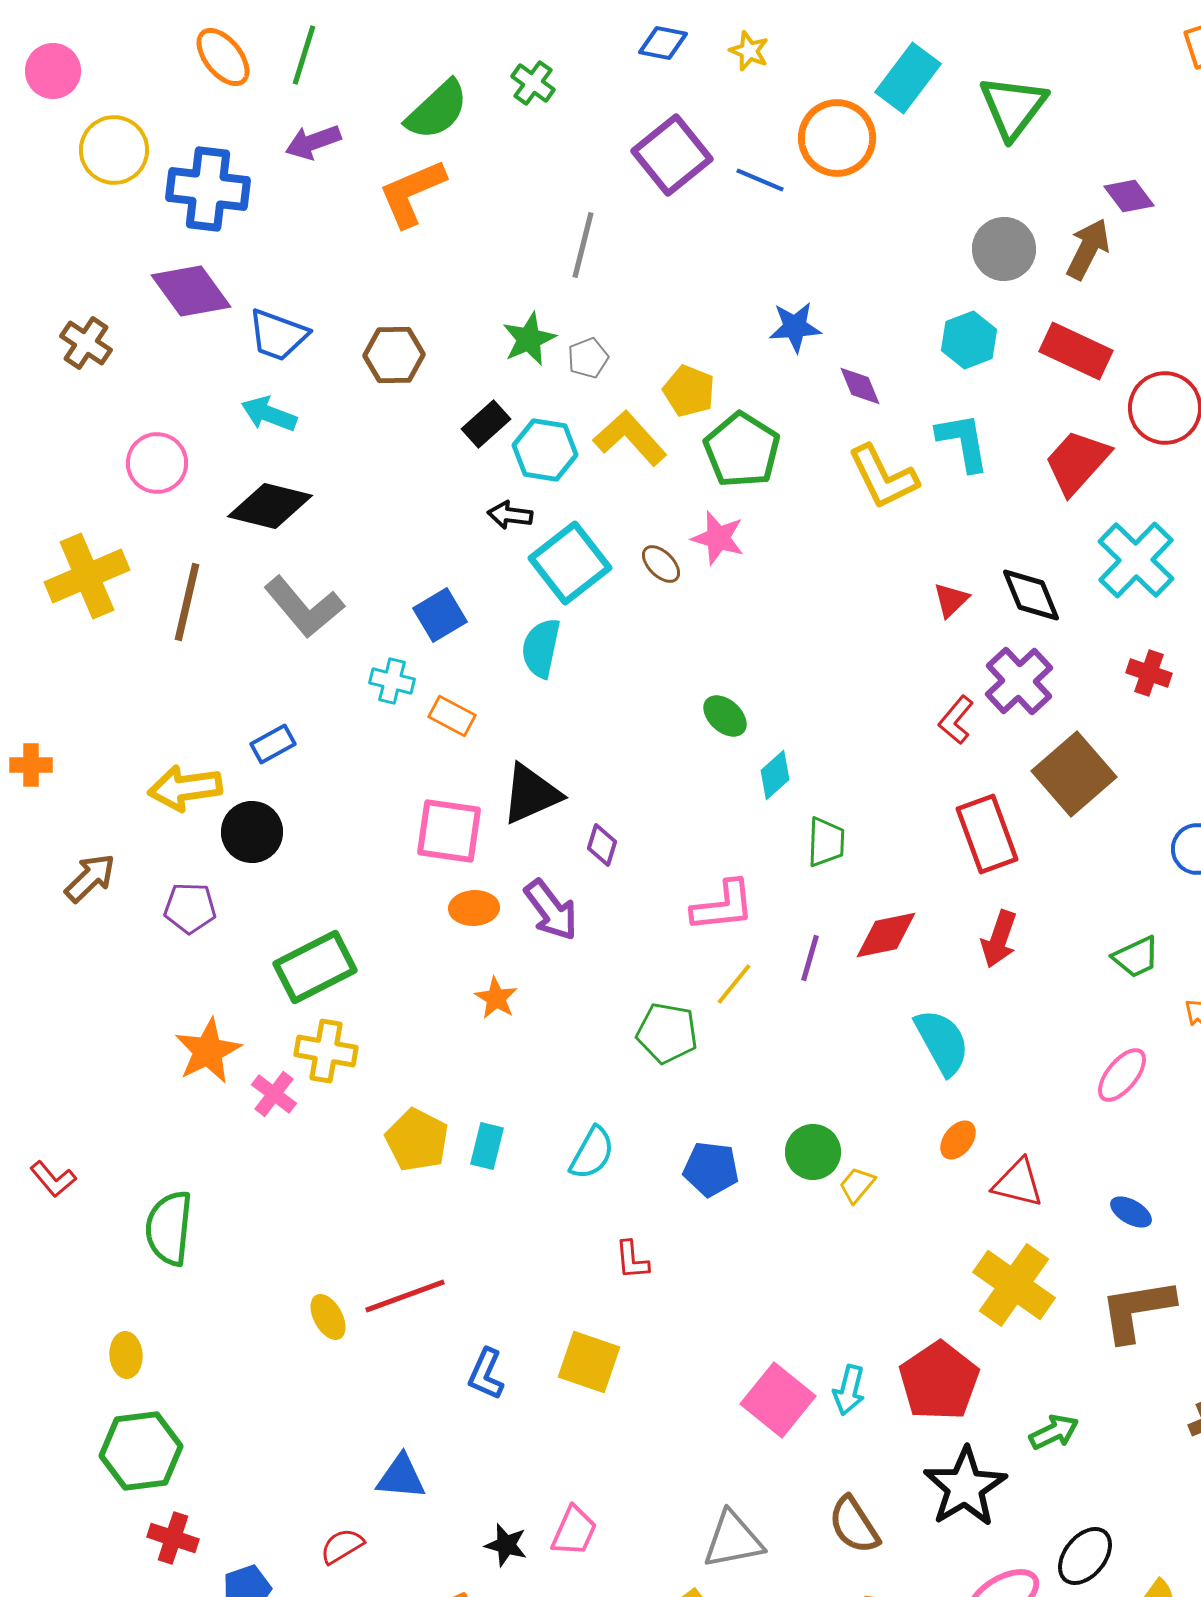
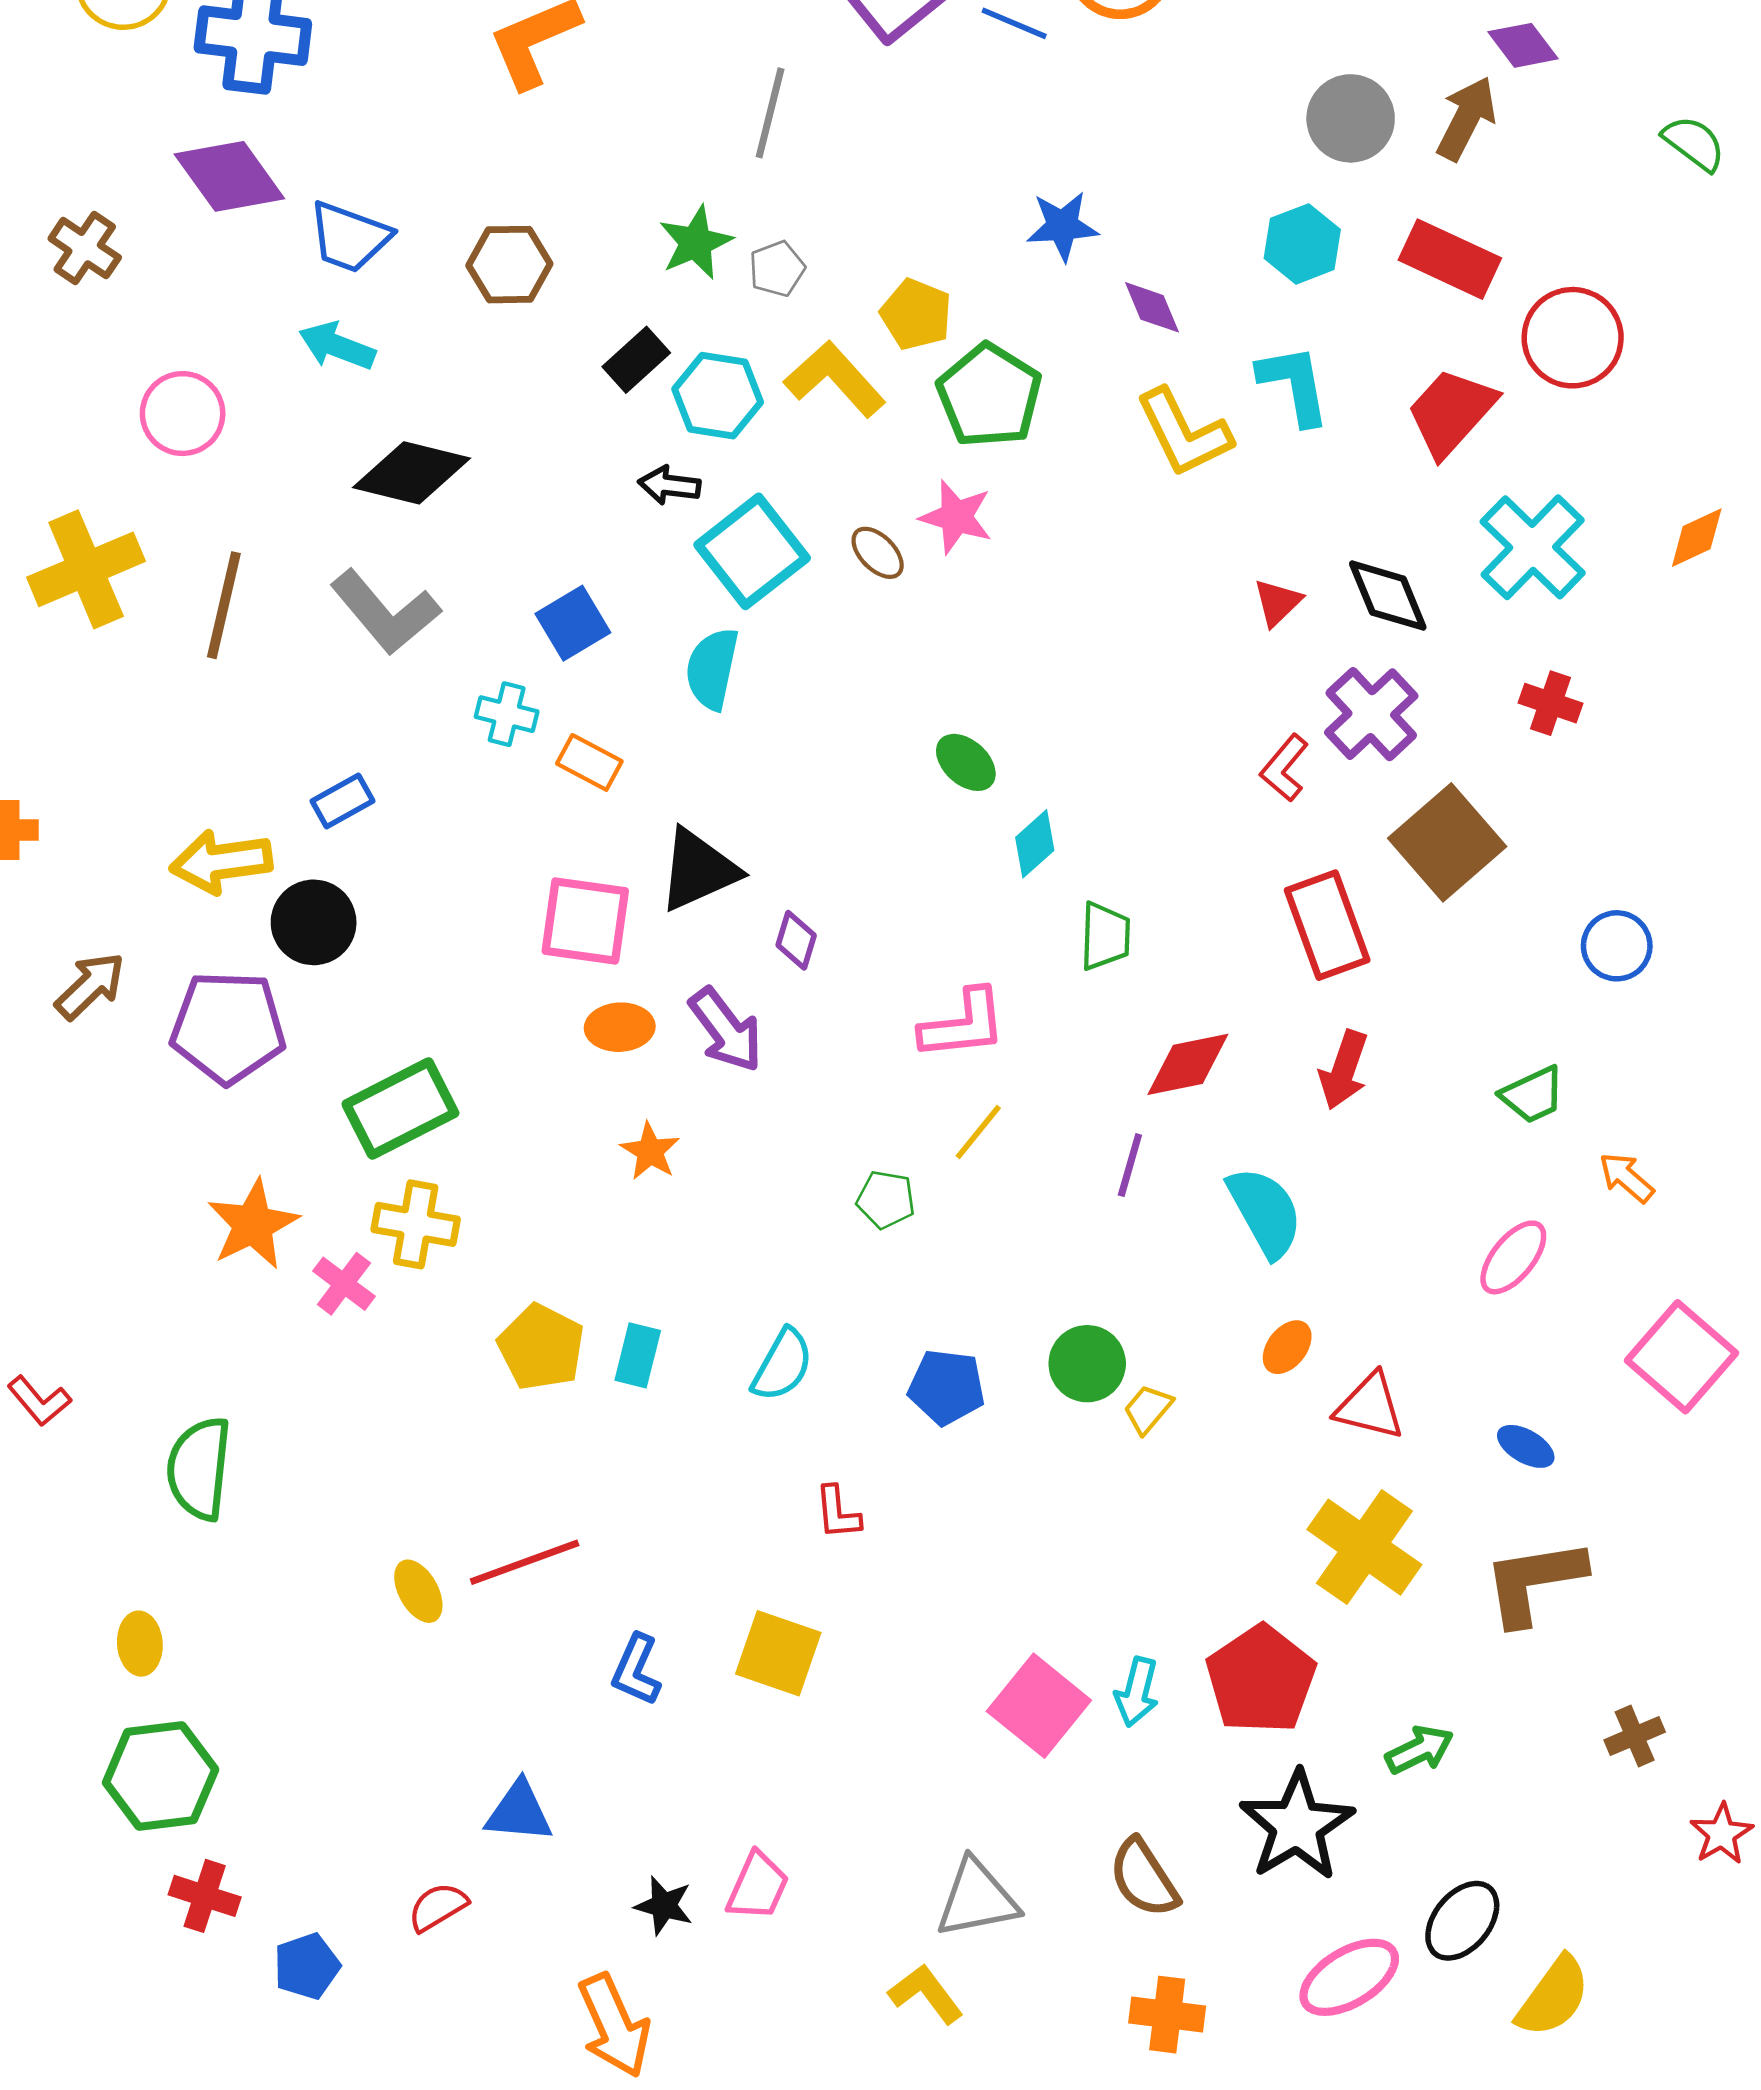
black diamond: (270, 506) -> (411, 473), moved
purple pentagon: (190, 908) -> (228, 1027), size x1.6
purple line: (810, 958) -> (1130, 1165), moved
green pentagon: (667, 1033) -> (886, 1200), size x0.7

